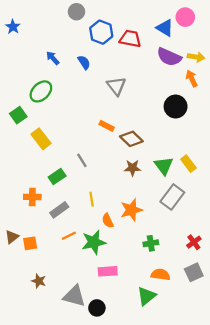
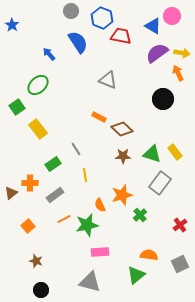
blue hexagon: (101, 32) -> (102, 18), moved
purple semicircle: (169, 57) -> (157, 53), turned 120
blue semicircle: (84, 62) -> (78, 42), moved, size x1.6
gray triangle: (116, 86) -> (108, 80), turned -30
green triangle: (164, 166) -> (152, 154), turned -36
yellow line: (92, 199) -> (85, 175), moved
brown triangle: (12, 237) -> (11, 193), moved
orange square: (30, 243) -> (28, 226), turned -32
green cross: (151, 243) -> (140, 215), moved, turned -32
gray square: (194, 272) -> (180, 264), moved
gray triangle: (74, 296) -> (90, 282), moved
black circle: (97, 308) -> (41, 290), moved

